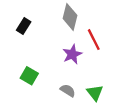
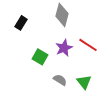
red line: (94, 40) -> (88, 45), moved, turned -30
green square: (29, 76) -> (40, 57), moved

